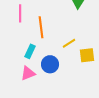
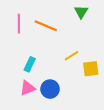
orange line: (41, 27) -> (46, 26), moved, turned -60
blue circle: (50, 64) -> (50, 89), moved

